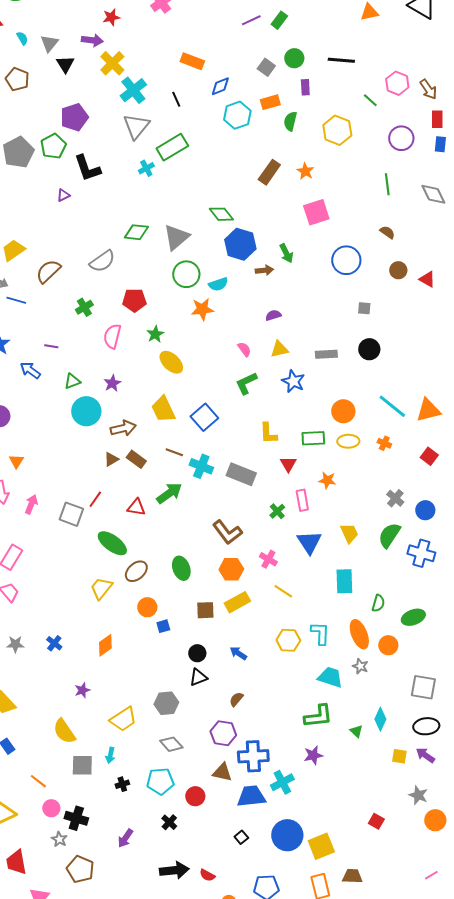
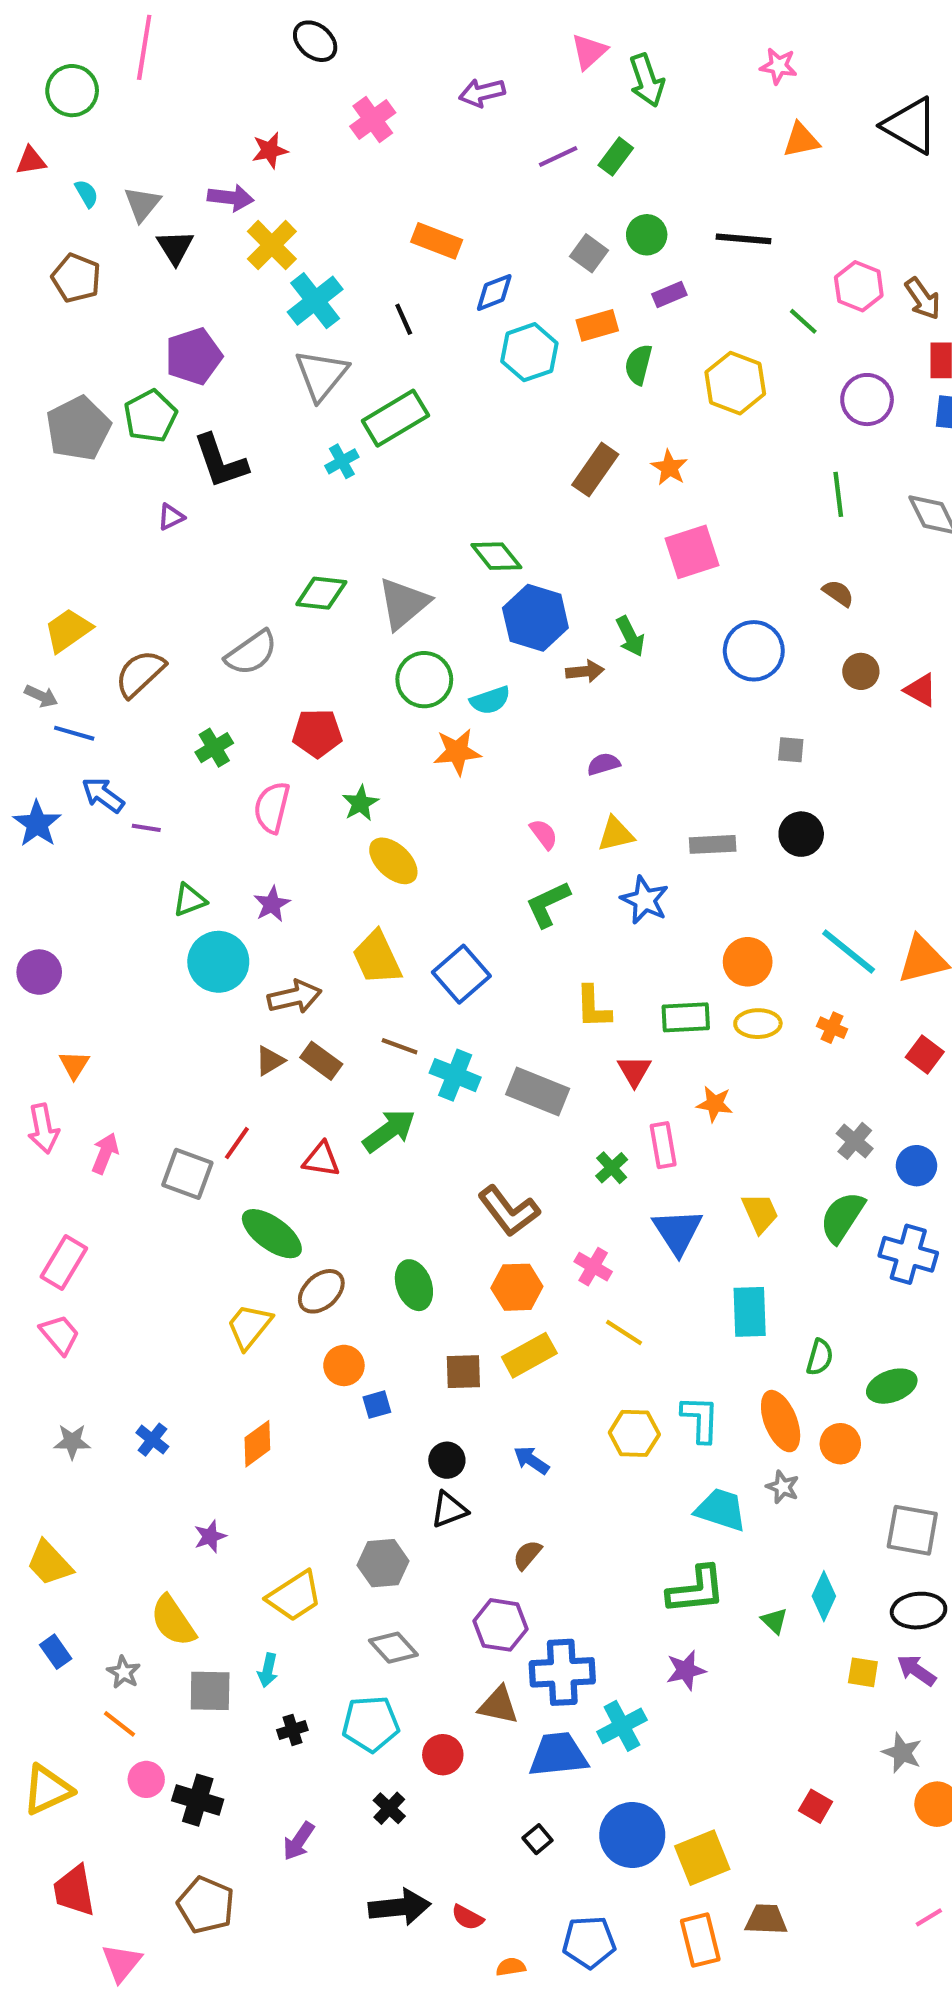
purple rectangle: (305, 87) -> (669, 295), turned 70
blue arrow: (30, 370) -> (103, 795), moved
gray star: (59, 839) -> (124, 1672), moved

